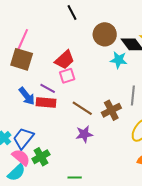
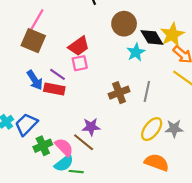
cyan star: (119, 60) -> (136, 52), turned 30
brown line: (82, 108) -> (84, 142), moved
brown cross: (111, 110) -> (119, 93), moved
pink semicircle: (21, 157) -> (64, 147), moved
cyan semicircle: (16, 173) -> (64, 163), moved

